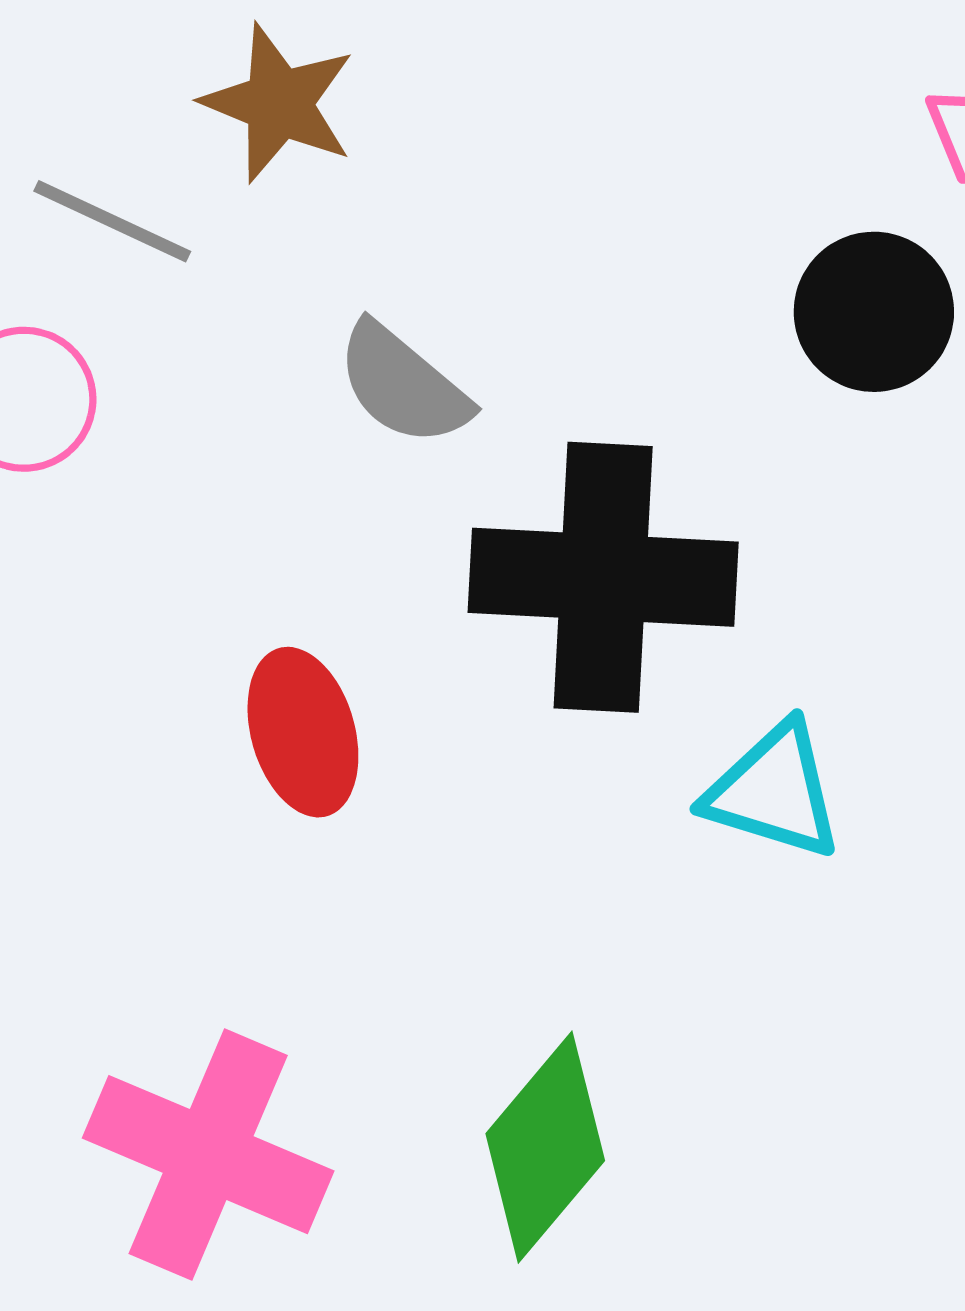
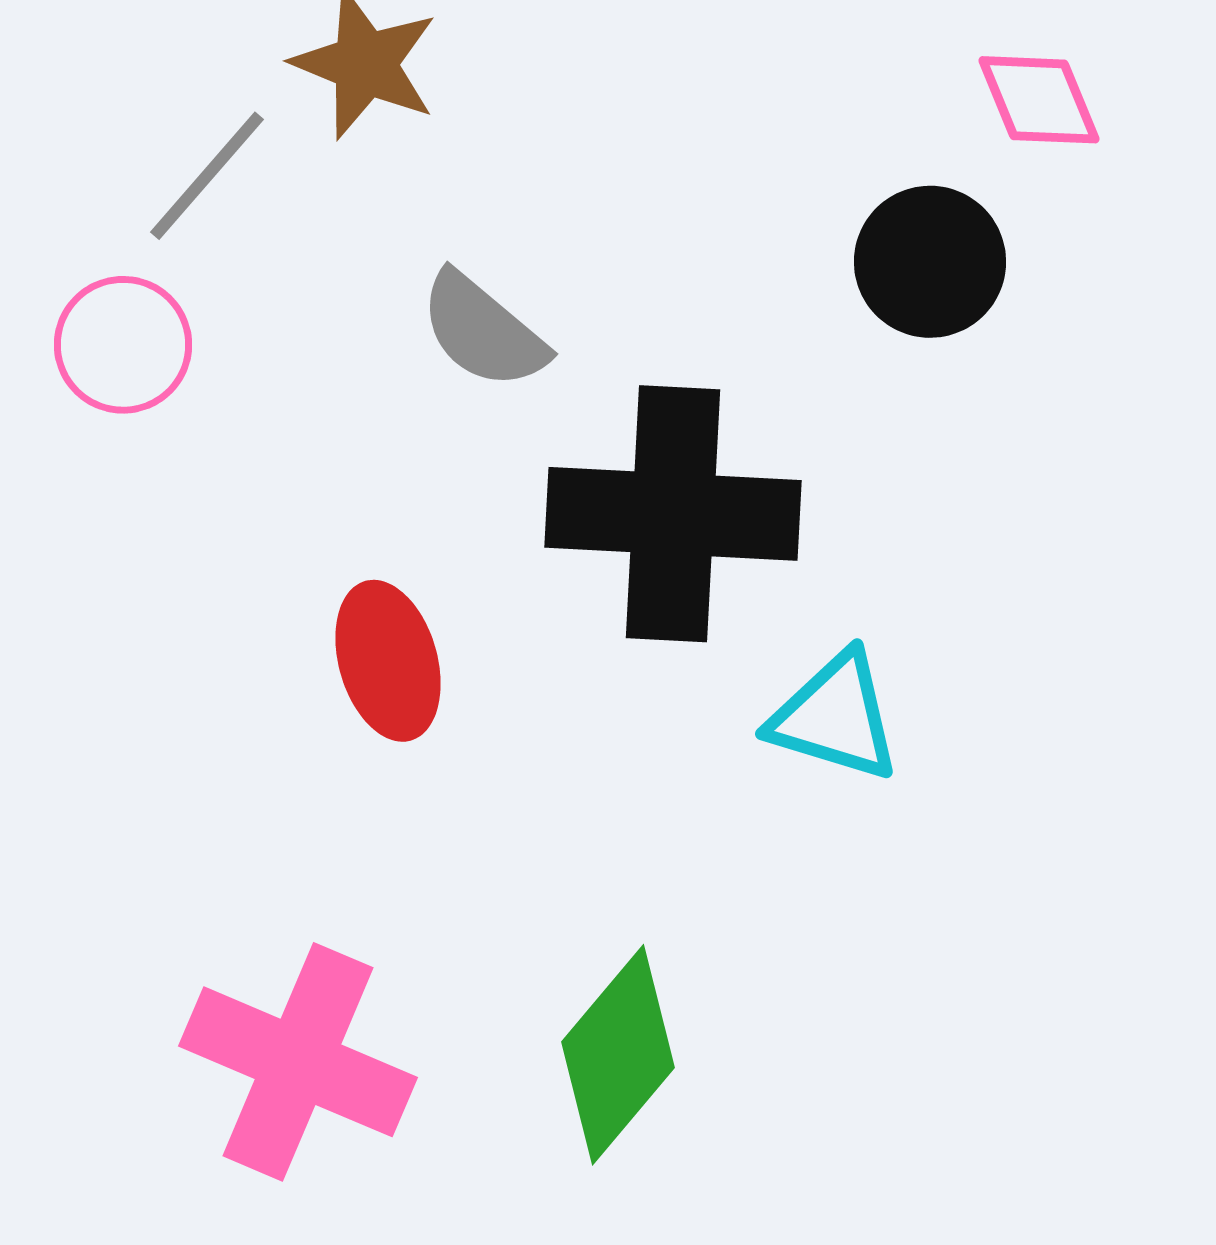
gray line: (112, 221) -> (207, 176), turned -74

